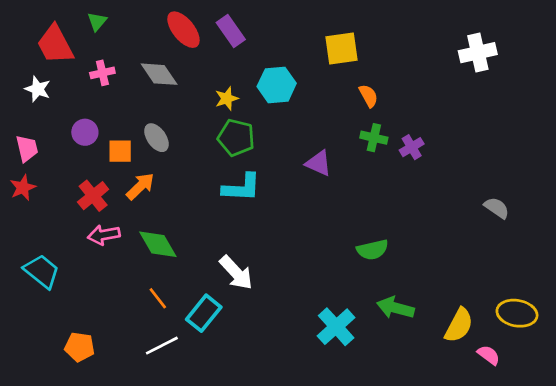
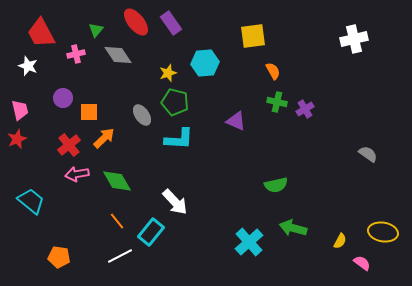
green triangle: (97, 22) -> (96, 30), moved
gray ellipse: (156, 138) -> (142, 115), moved
yellow semicircle: (459, 325) -> (340, 241), size x0.6

